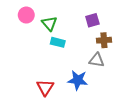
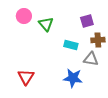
cyan rectangle: (58, 42) -> (71, 45), moved
red triangle: (45, 87) -> (26, 77), moved

